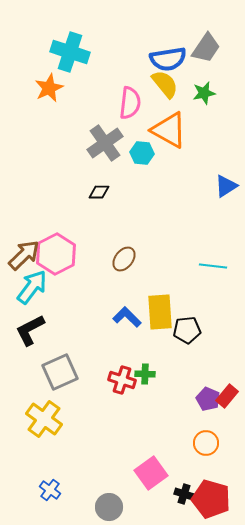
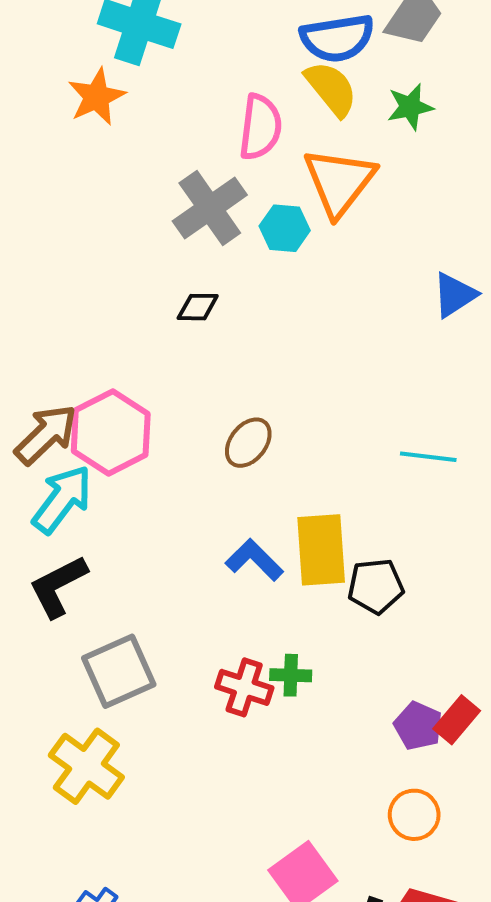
orange triangle: (169, 130) -> (339, 182), turned 39

